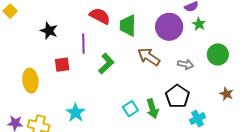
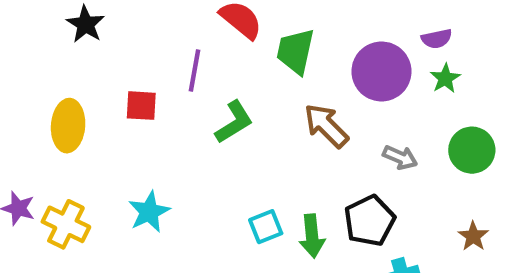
black star: (49, 31) -> (86, 24), moved

